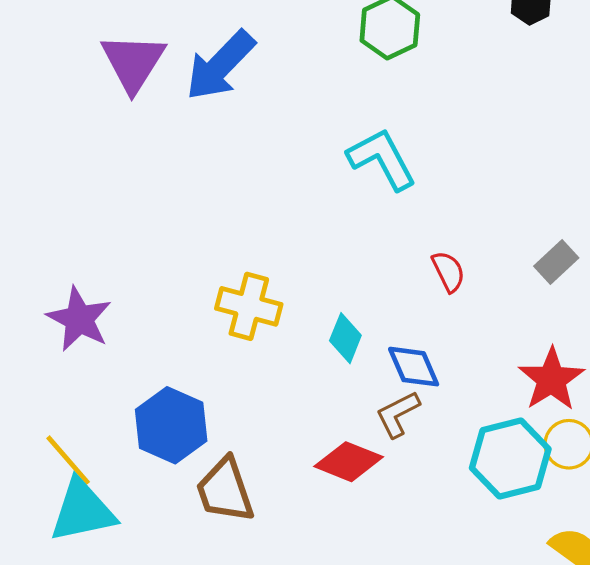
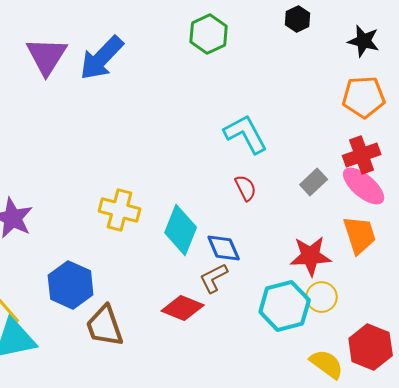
cyan L-shape: (382, 159) -> (246, 134), moved
cyan diamond: (345, 338) -> (181, 230), size x1.6
red star: (551, 379) -> (311, 256), turned 30

